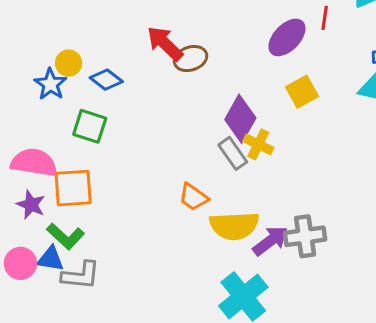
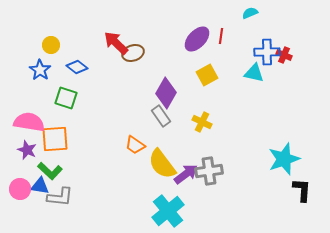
red line: (325, 18) -> (221, 36), moved
yellow circle: (69, 63) -> (51, 45), moved
yellow cross: (258, 144) -> (202, 122), moved
yellow semicircle: (234, 226) -> (162, 164), turned 56

